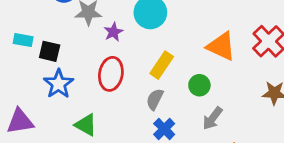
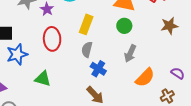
blue star: (59, 84) -> (17, 54), turned 30
green circle: (199, 85) -> (124, 26), moved

